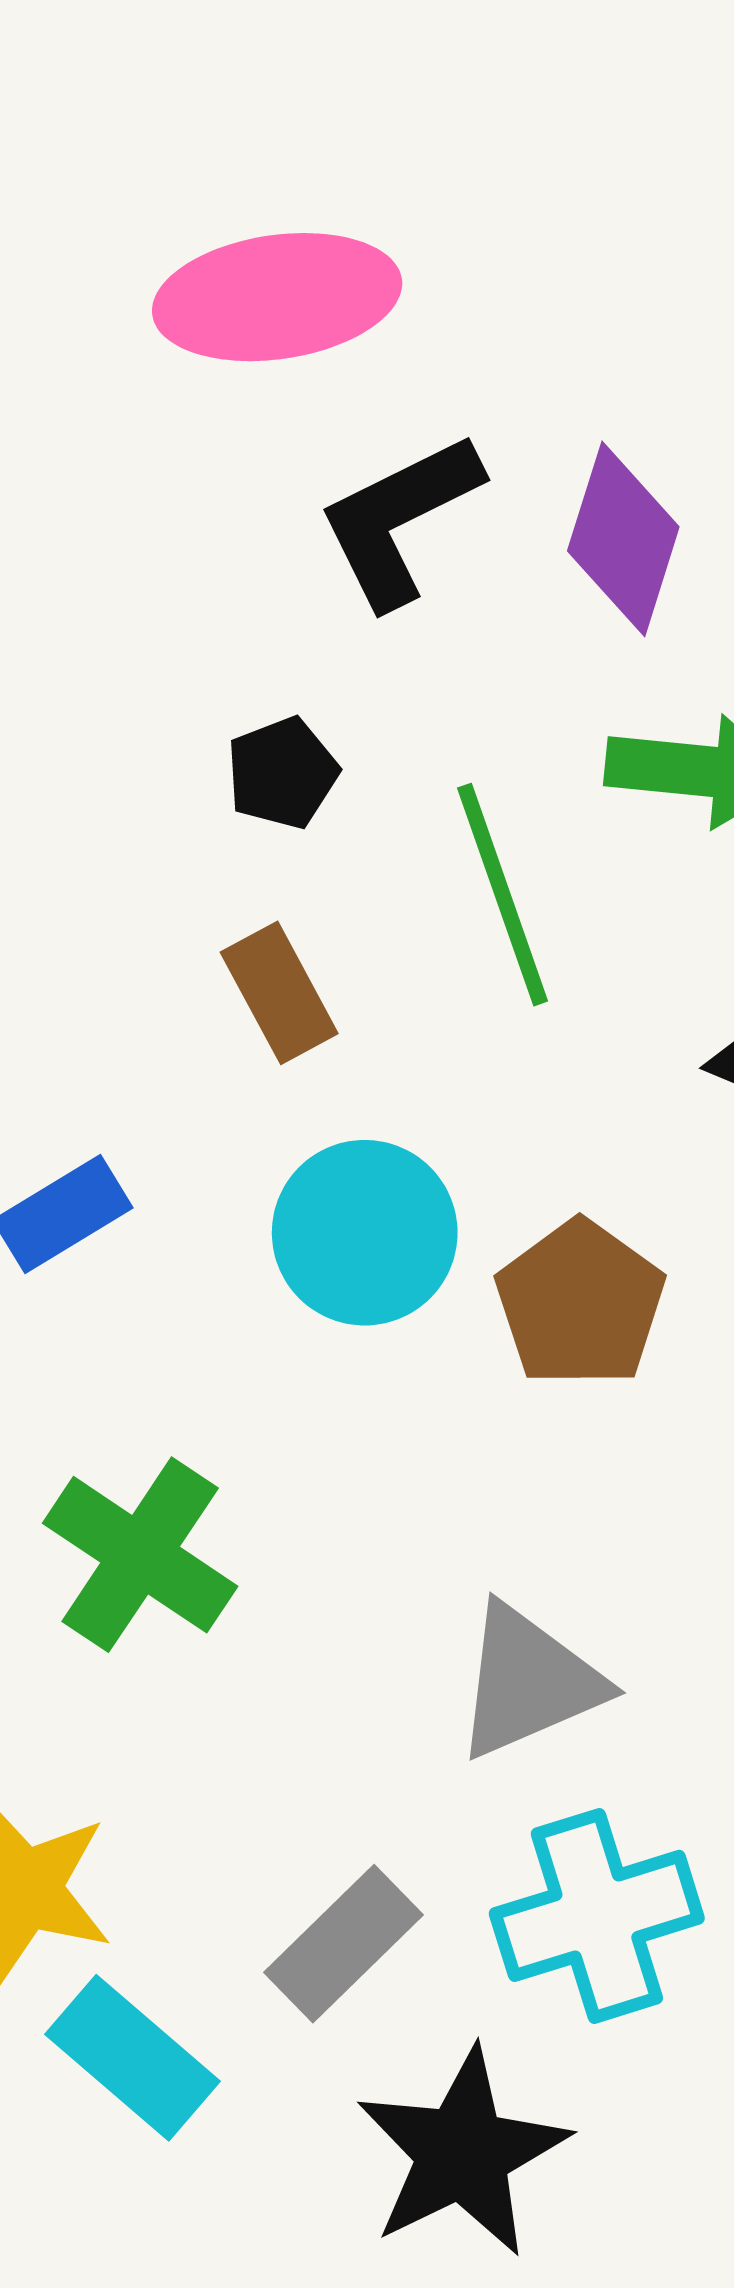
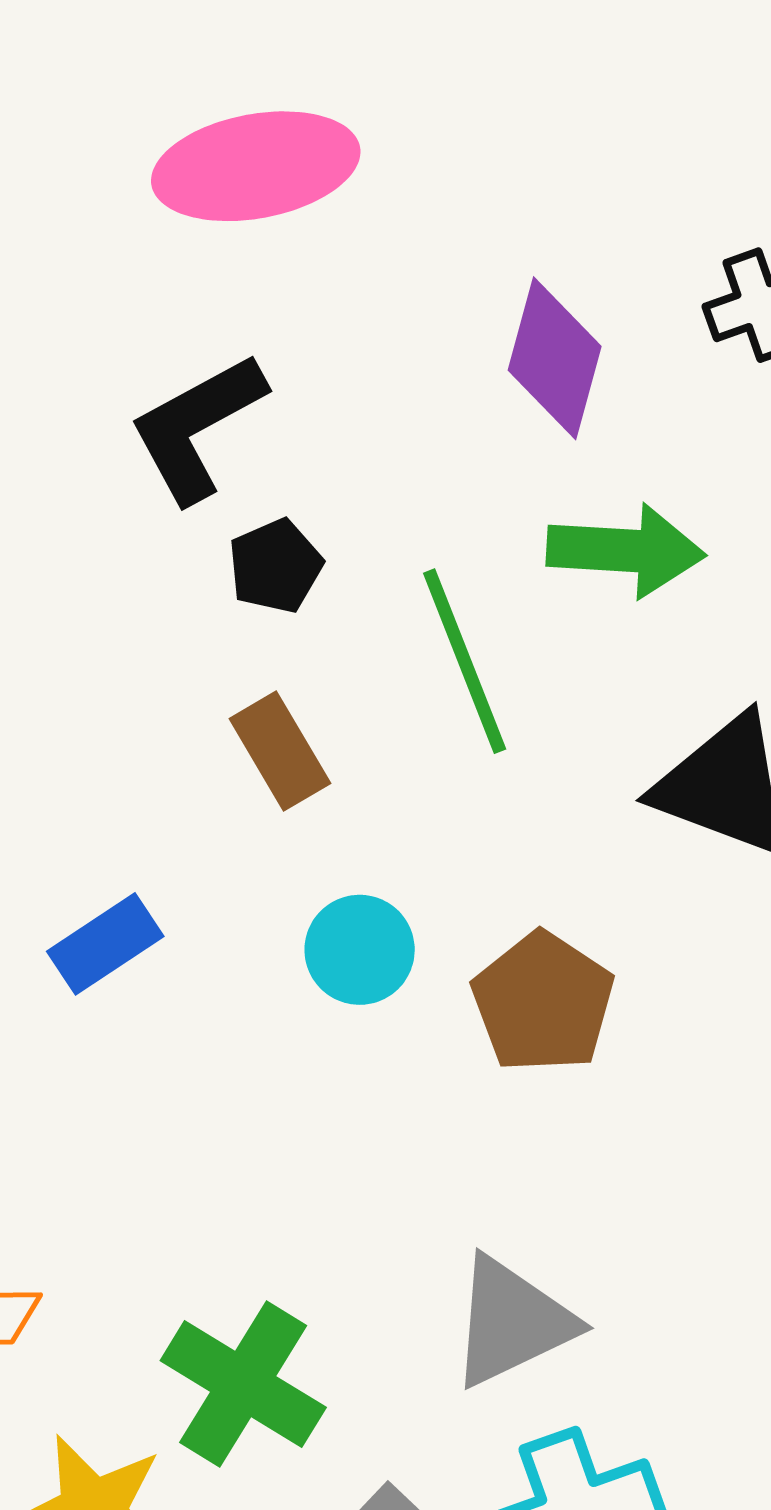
black L-shape: (399, 520) -> (197, 427), moved
cyan circle: (365, 1233) -> (360, 950), size x0.7
green cross: (140, 1555) -> (243, 1384), moved

